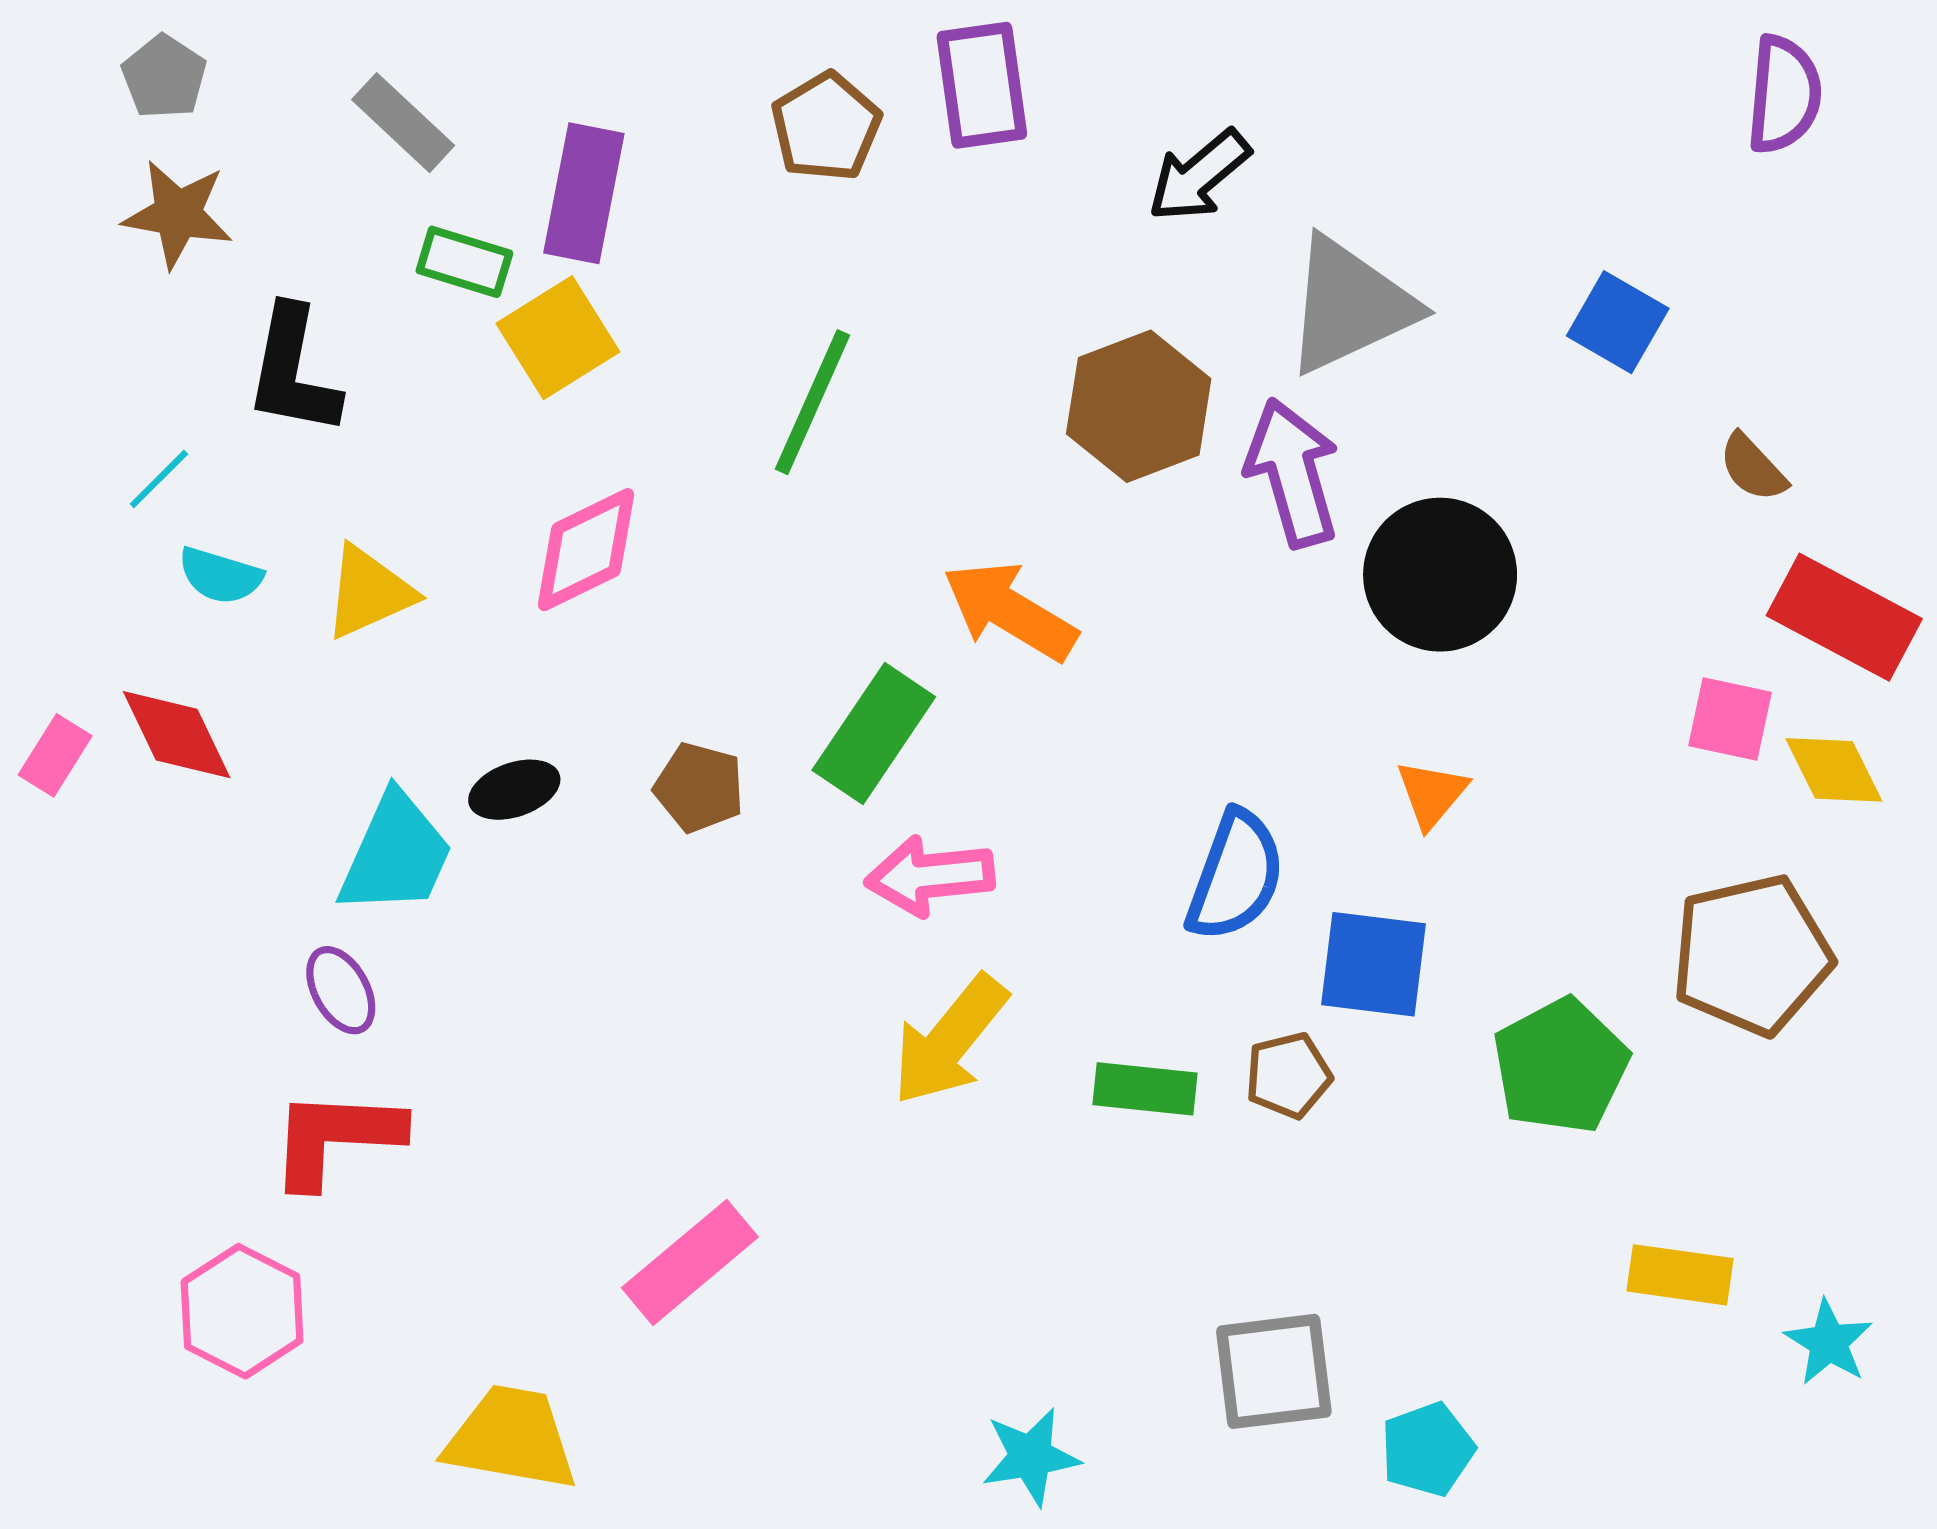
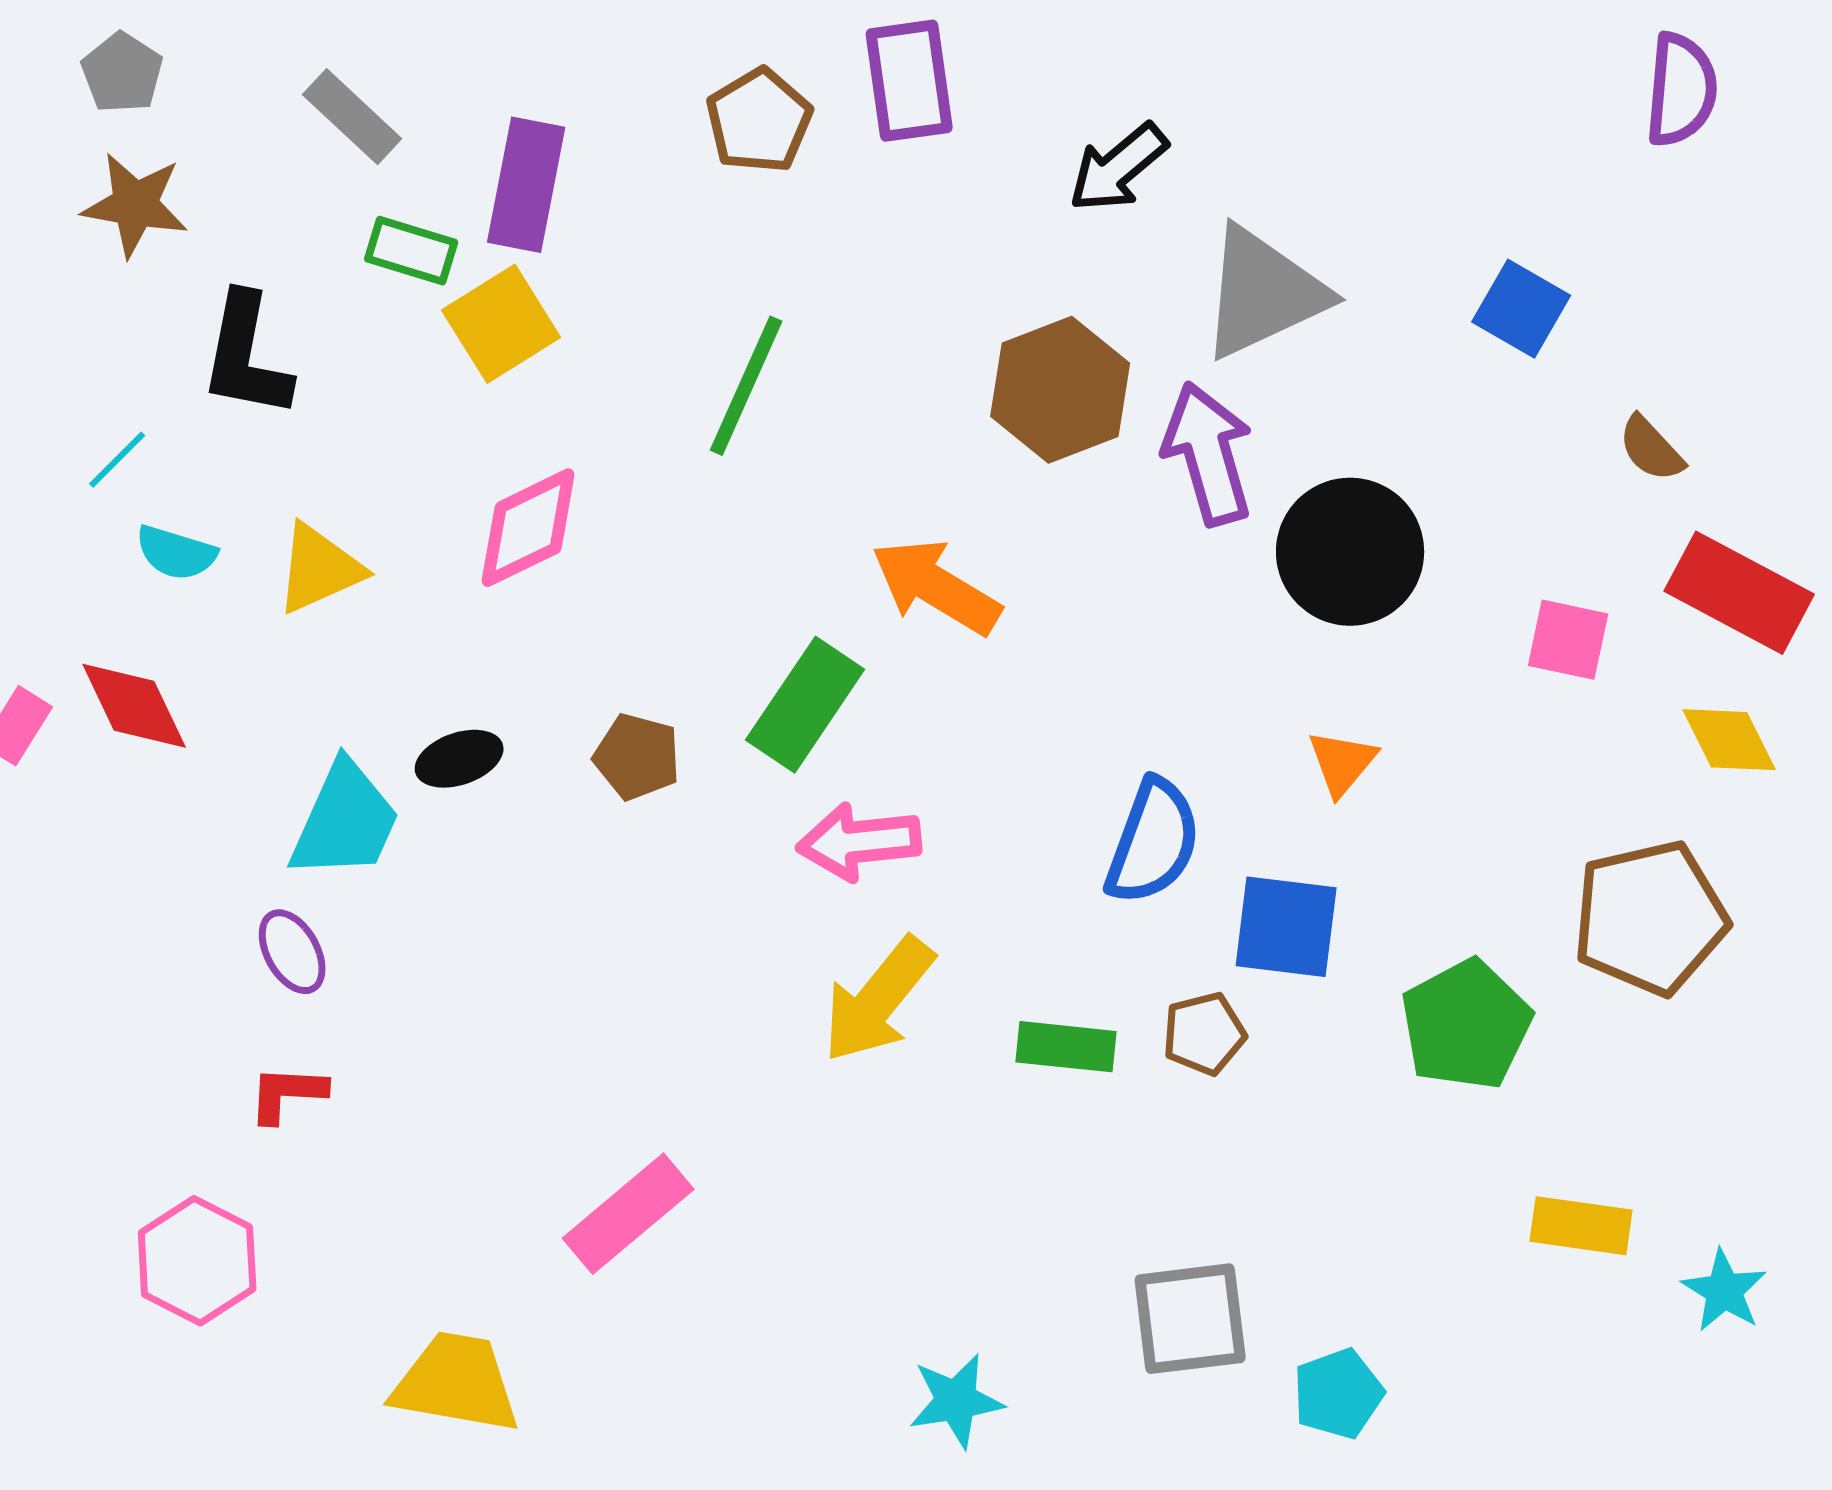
pink square: (1730, 719) -> (1568, 640), moved
red L-shape: (336, 1138) -> (287, 1094), size x0.6

